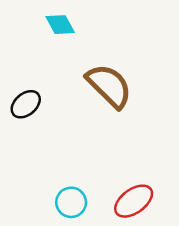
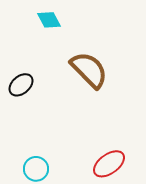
cyan circle: (71, 202) -> (36, 169), moved

